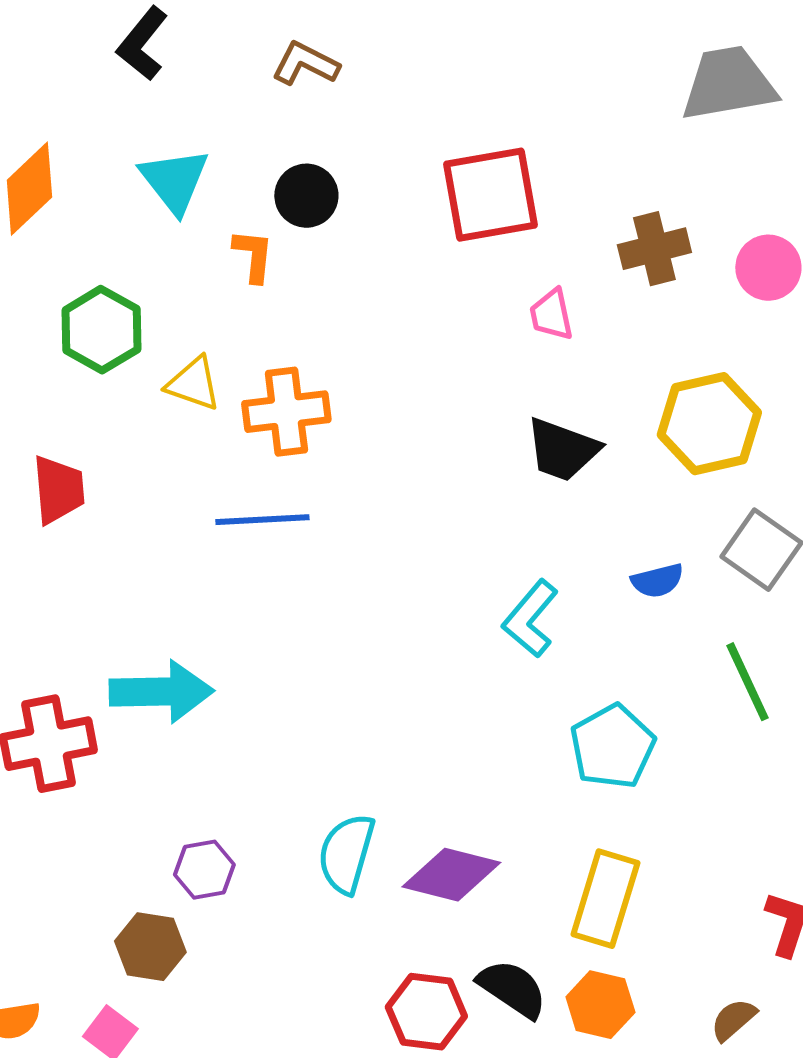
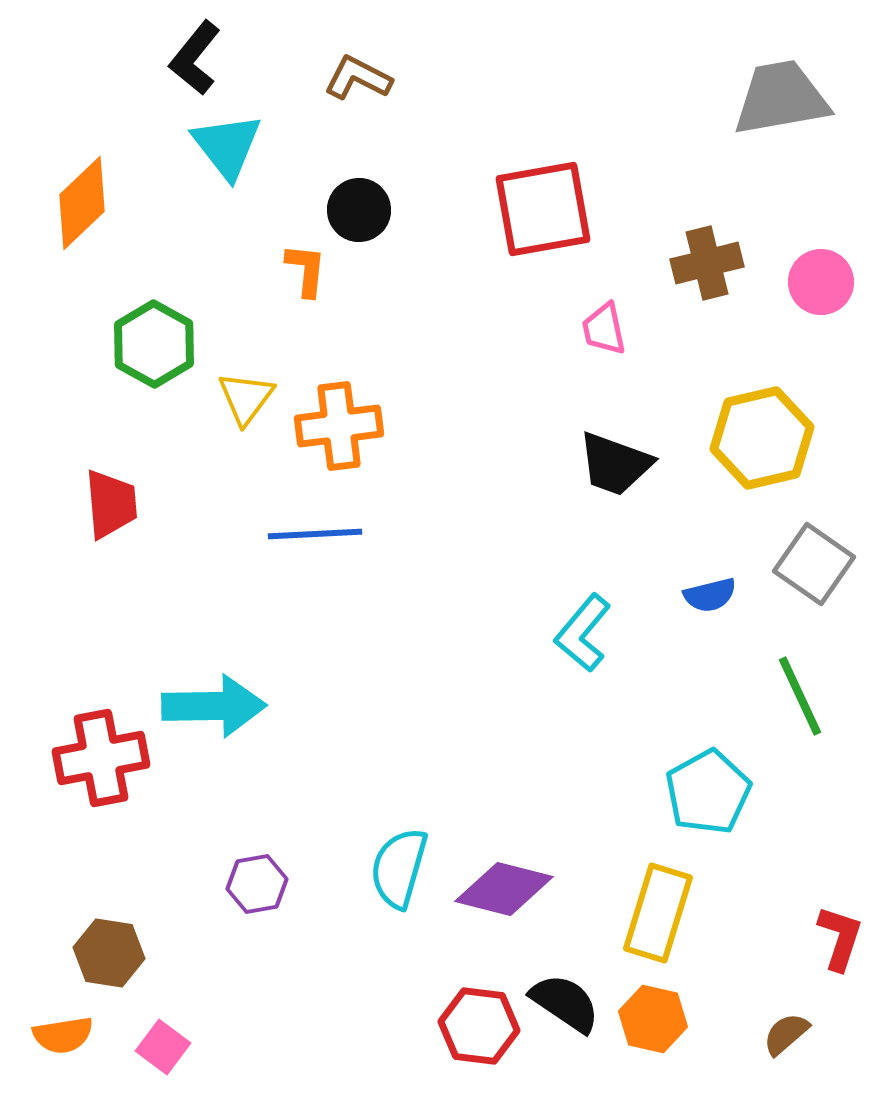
cyan triangle: (174, 181) -> (227, 146), moved
yellow triangle: (193, 384) -> (246, 398), turned 48
cyan pentagon: (612, 747) -> (708, 792), moved
brown hexagon: (150, 947) -> (109, 953), moved

